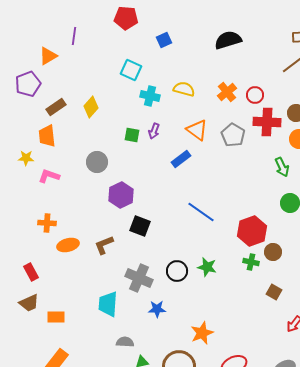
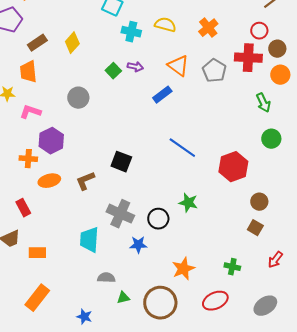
red circle: (255, 95) -> (259, 31), moved
purple arrow: (154, 131) -> (135, 67), turned -98
green square: (132, 135) -> (113, 71), turned 35
purple hexagon: (121, 195) -> (51, 141), moved
brown circle: (273, 252) -> (259, 202), moved
green cross: (251, 262) -> (232, 267), moved
black circle: (177, 271) -> (158, 219), moved
red rectangle: (31, 272) -> (23, 208), moved

